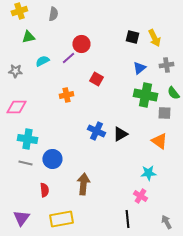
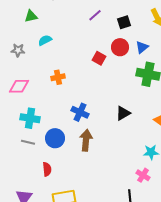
black square: (132, 37) -> (124, 22), moved, turned -32
red circle: (81, 44) -> (120, 47), moved
purple line: (68, 58) -> (95, 15), moved
orange cross: (66, 95) -> (58, 77), moved
blue cross: (96, 131) -> (80, 112), moved
brown arrow: (83, 184) -> (86, 140), moved

